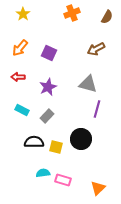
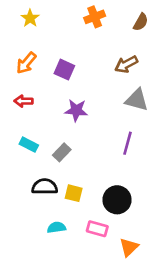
gray triangle: (88, 84) -> (137, 100), moved
purple star: (48, 87) -> (76, 110), moved, turned 30
black circle: (81, 139) -> (117, 200), moved
pink rectangle: (63, 180) -> (97, 229), moved

